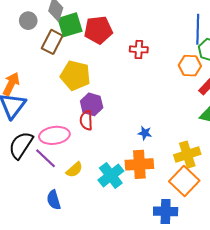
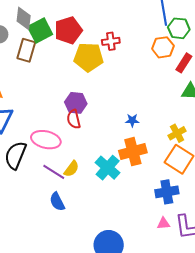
yellow pentagon: (75, 75) -> (89, 57), moved
pink ellipse: (54, 135) -> (46, 140), turned 32
yellow cross: (187, 155) -> (177, 133), size x0.7
purple line: (46, 158) -> (54, 172), moved

